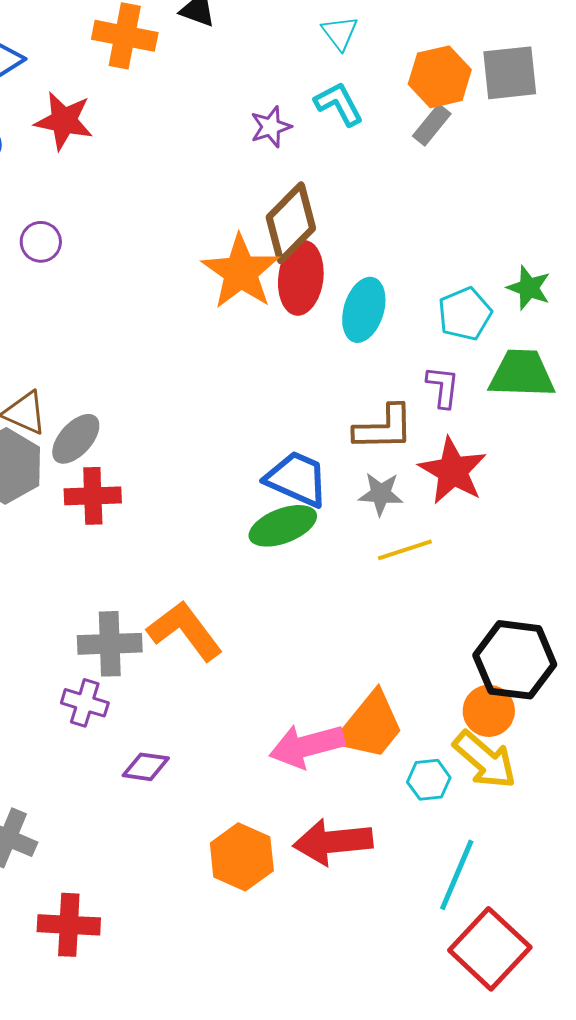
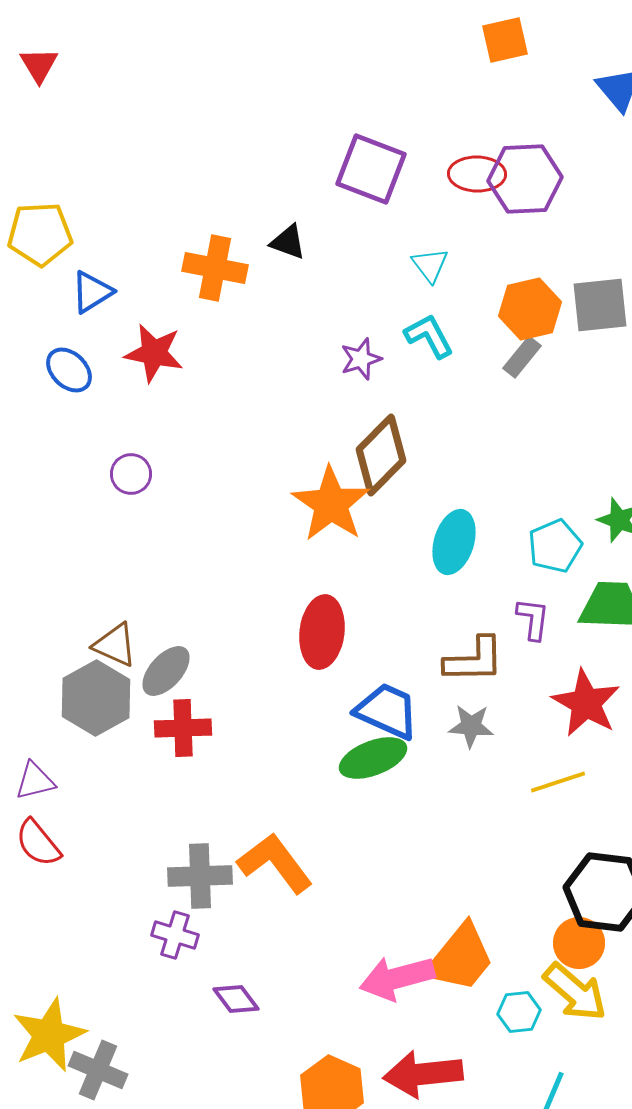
red ellipse: (301, 278) -> (322, 632), moved
red star: (453, 471) -> (586, 703), moved
yellow line: (405, 550) -> (558, 782), moved
purple diamond: (146, 767) -> (236, 999), turned 45

